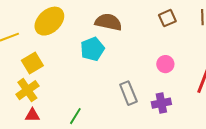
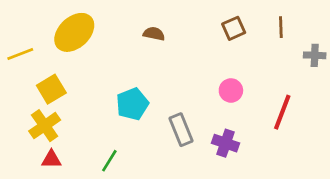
brown semicircle: (108, 22) -> (154, 34), size x0.6
cyan pentagon: (92, 49) -> (132, 104), moved
purple cross: (161, 103) -> (226, 143), turned 30

